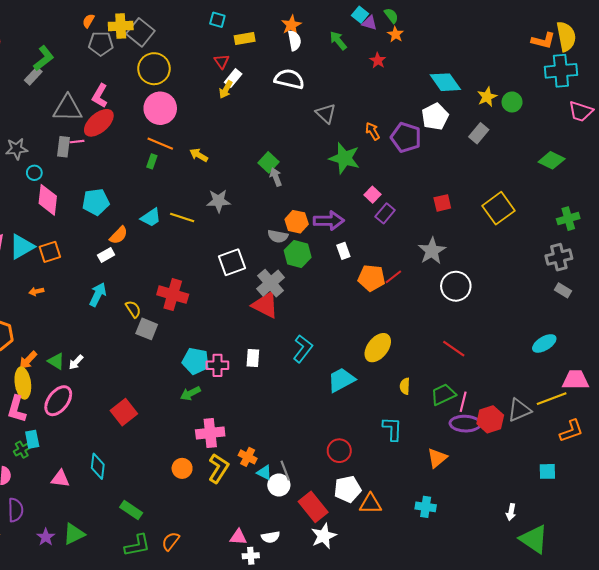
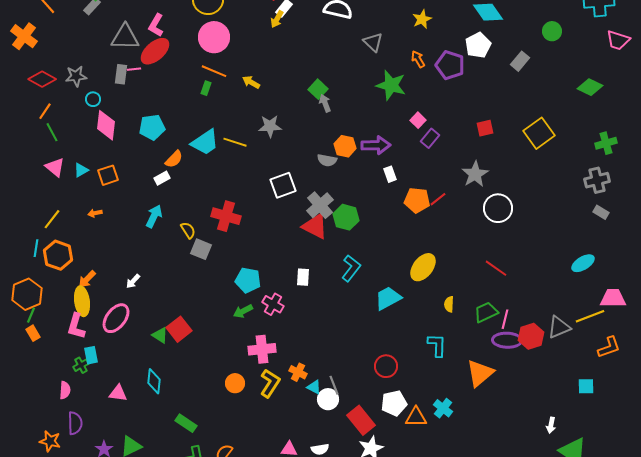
yellow star: (487, 97) -> (422, 19), moved
cyan trapezoid: (151, 218) -> (205, 142), size x1.4
cyan triangle: (22, 247) -> (81, 170), size x0.6
green hexagon: (298, 254) -> (346, 217), moved
green triangle: (56, 361) -> (160, 335), moved
pink cross: (217, 365) -> (273, 304), moved, turned 30
orange triangle: (437, 458) -> (480, 373), size x1.4
cyan cross: (426, 507) -> (443, 408), moved, turned 30

